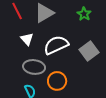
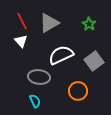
white triangle: (27, 39) -> (21, 41), moved
orange circle: (57, 81) -> (78, 91), moved

